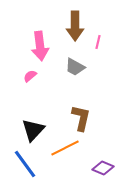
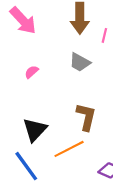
pink arrow: (40, 46) -> (23, 20), moved, turned -36

